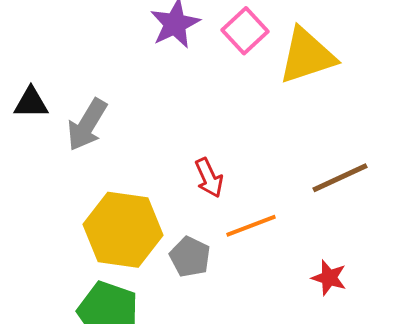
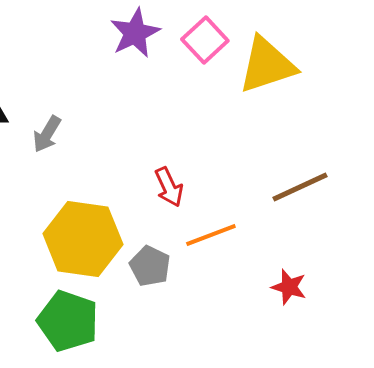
gray arrow: (87, 125) -> (47, 134), size x0.7

